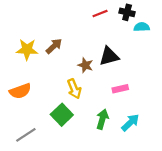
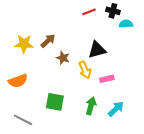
brown star: (85, 65) -> (63, 58), moved
yellow arrow: (74, 89) -> (85, 70), moved
green square: (62, 115) -> (55, 102), turned -36
gray line: (26, 135) -> (23, 120), turned 60

